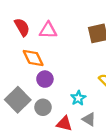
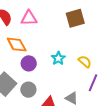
cyan star: (78, 98) -> (58, 58), moved

